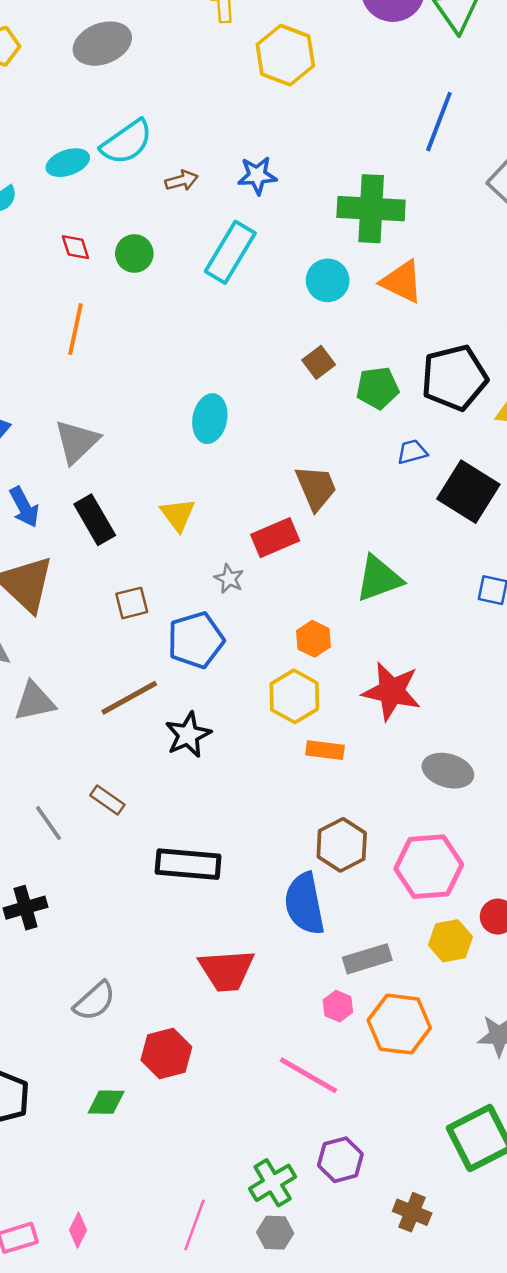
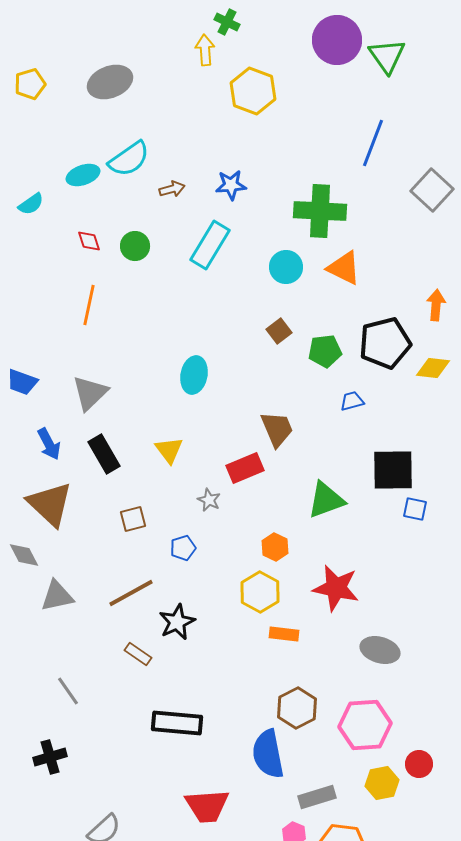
black square: (468, 492) -> (393, 470), moved, turned -33
blue pentagon: (196, 640) -> (183, 548), size x0.6
brown rectangle: (107, 800) -> (138, 654), moved

